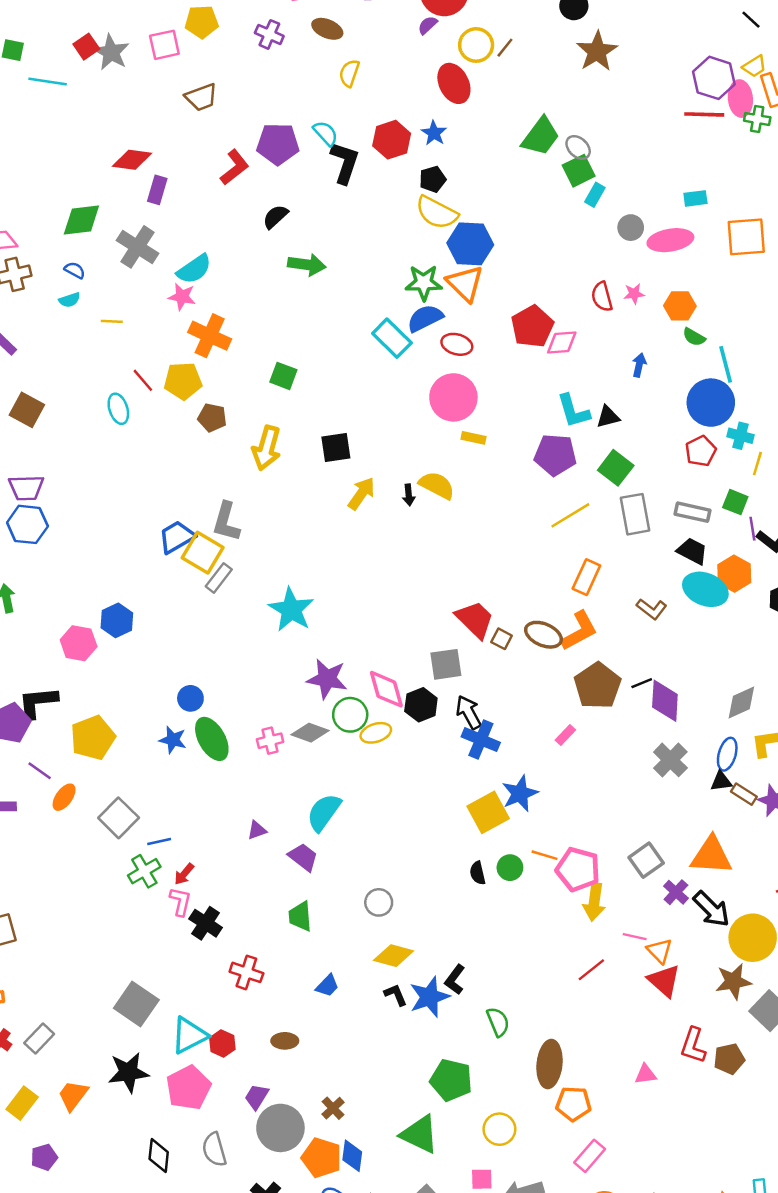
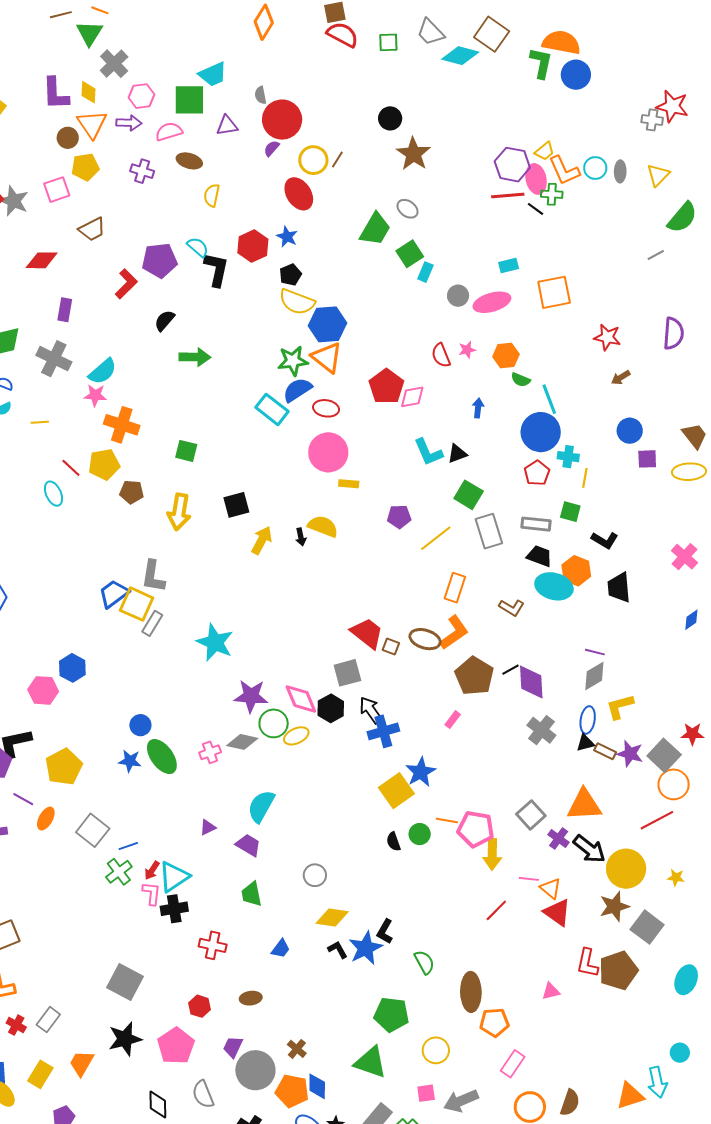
black line: (751, 20) -> (536, 209), moved
gray ellipse: (578, 147) -> (408, 209), moved
red diamond: (132, 160) -> (42, 260), moved
purple pentagon: (555, 455) -> (399, 517), moved, size x0.7
purple line: (752, 529) -> (595, 652), moved, turned -60
blue cross: (481, 740) -> (383, 731), turned -32
black cross: (206, 923) -> (174, 909), turned -36
cyan triangle: (189, 1035) -> (174, 877), moved
brown pentagon: (729, 1059) -> (618, 971), size x1.5

